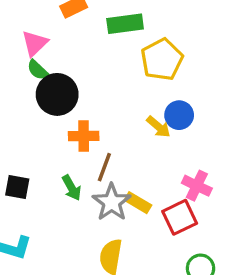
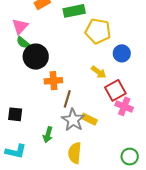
yellow pentagon: (162, 59) -> (98, 31), turned -30
blue circle: (179, 115) -> (122, 53), moved
green arrow: (72, 188) -> (48, 135), moved, turned 49
red square: (180, 217) -> (115, 90), moved

